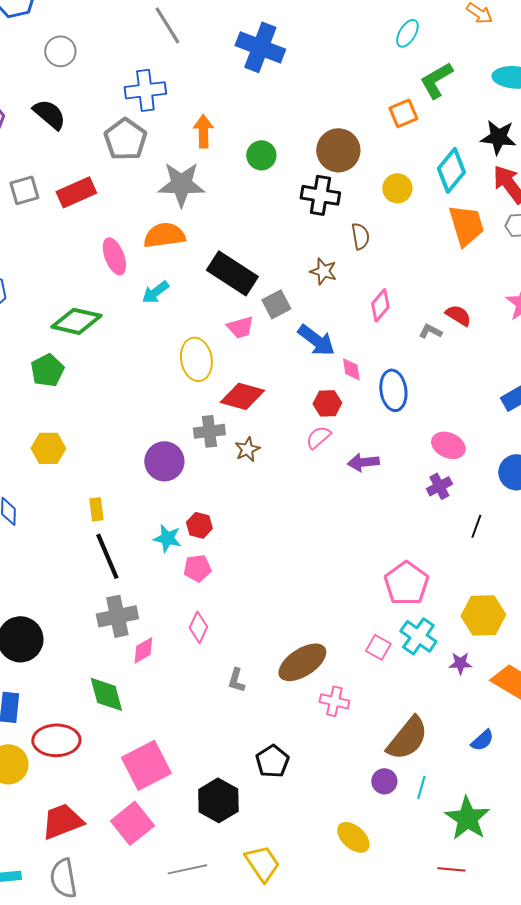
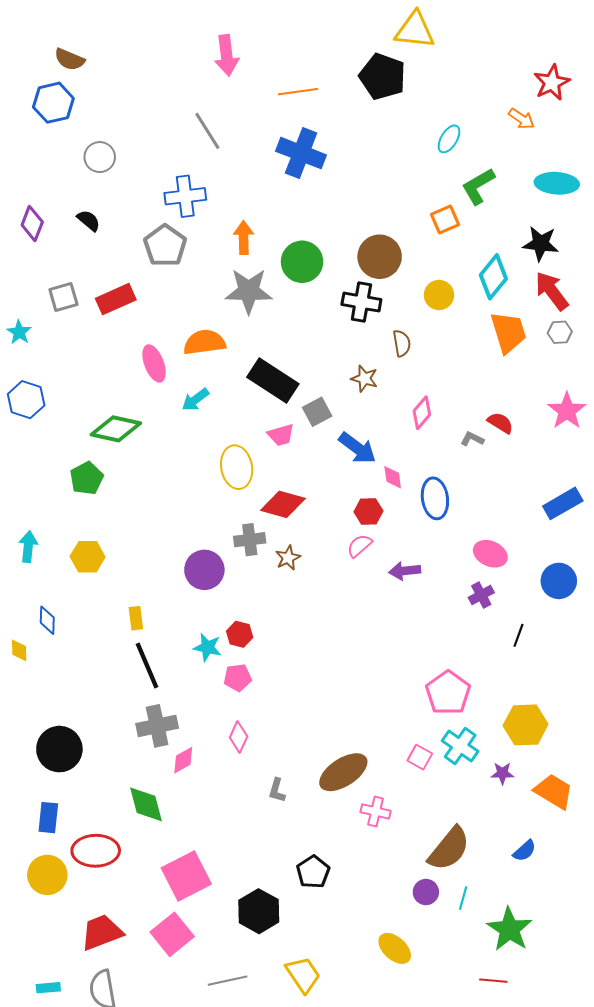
black semicircle: (49, 114) -> (89, 220), size x0.7
green circle: (261, 155) -> (302, 262), size x1.4
gray star: (181, 184) -> (249, 291), moved

